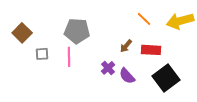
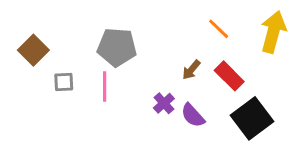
yellow arrow: (180, 21) -> (273, 32), turned 120
red rectangle: (151, 50) -> (229, 76), turned 42

